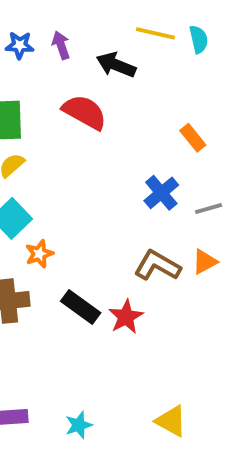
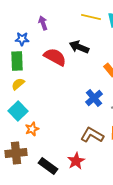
blue star: (20, 45) -> (22, 39), moved
black arrow: (116, 65) -> (79, 47), moved
black rectangle: (81, 307) -> (48, 166), moved

